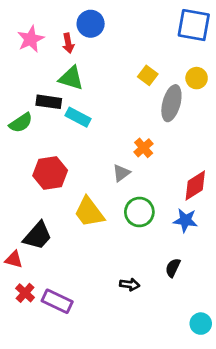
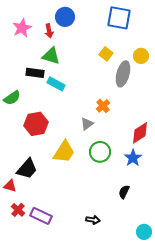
blue square: (194, 25) -> (119, 18), moved
green semicircle: (21, 123) -> (12, 98), moved
yellow trapezoid: (89, 212) -> (64, 152), turned -110
blue star: (185, 220) -> (133, 158), turned 30
black arrow: (130, 285) -> (93, 220), moved

